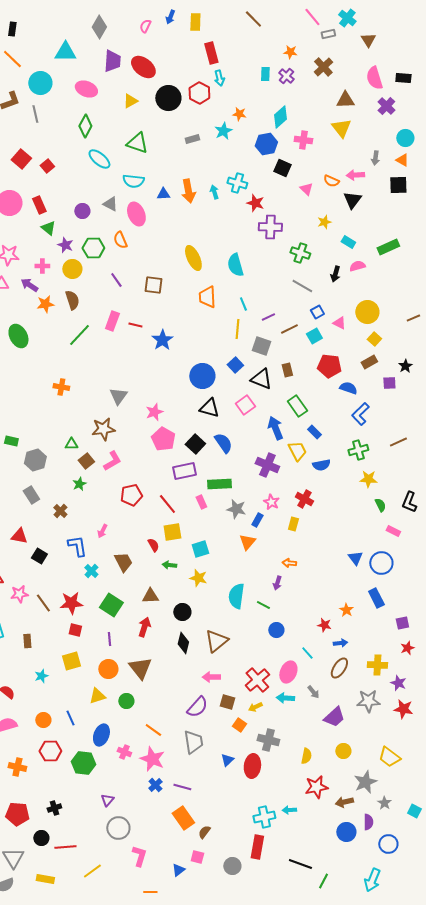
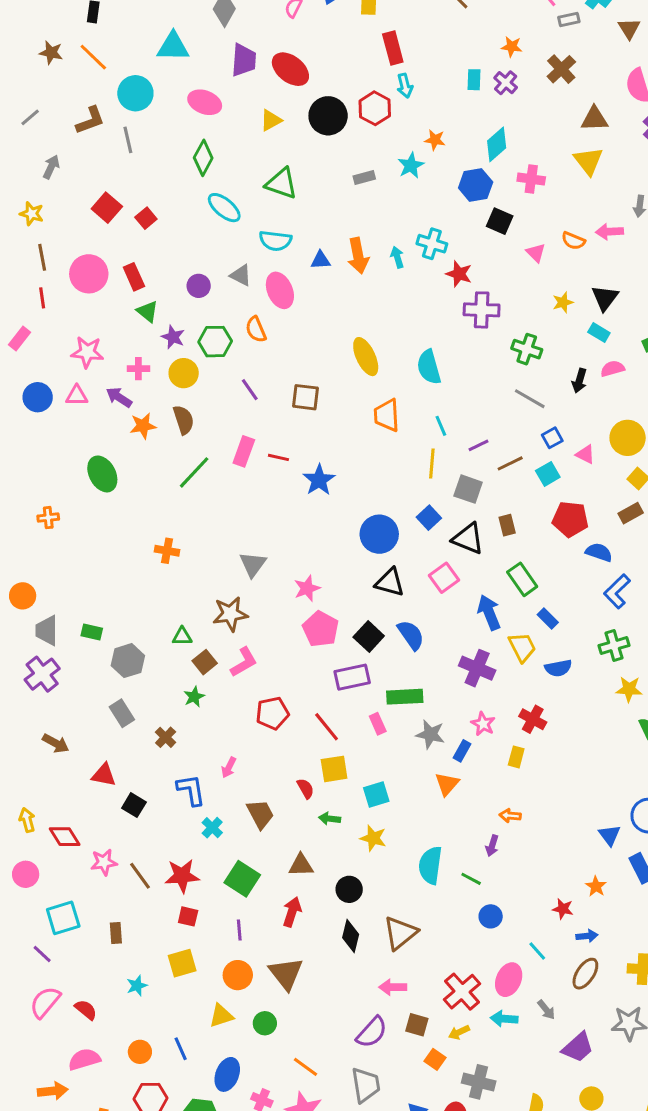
black triangle: (352, 200) -> (605, 298), moved
blue triangle: (355, 558) -> (609, 835), moved

